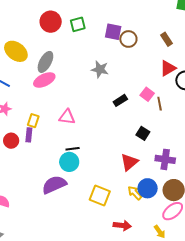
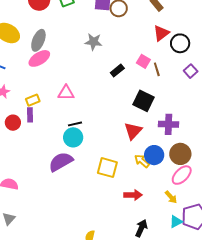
yellow rectangle: (33, 121) -> (33, 100), turned 56
black square: (143, 133) -> (143, 101), size x1.5

